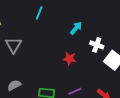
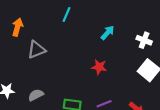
gray triangle: (13, 45) -> (36, 50), turned 36
white cross: (97, 45) -> (144, 40), moved

